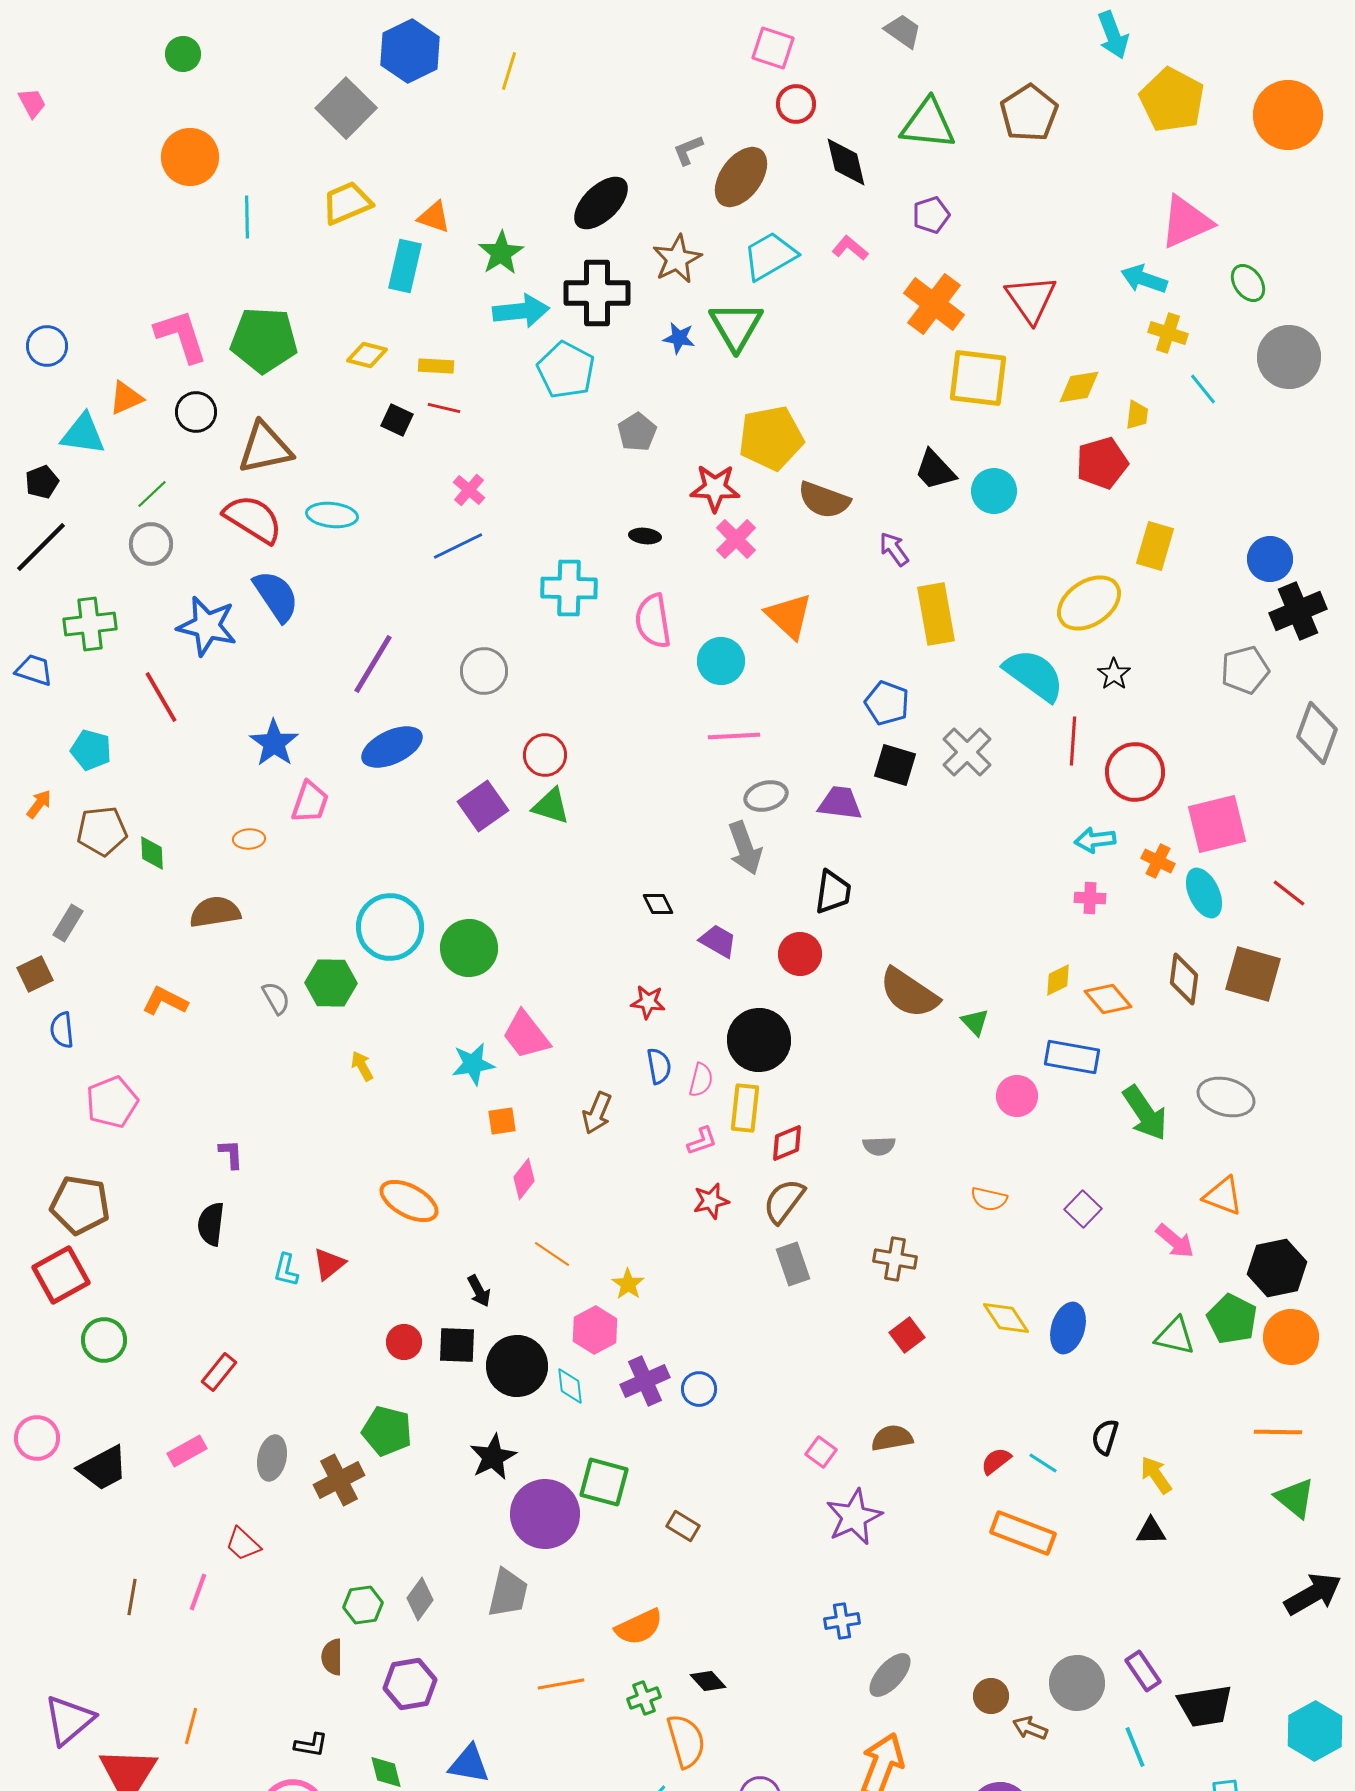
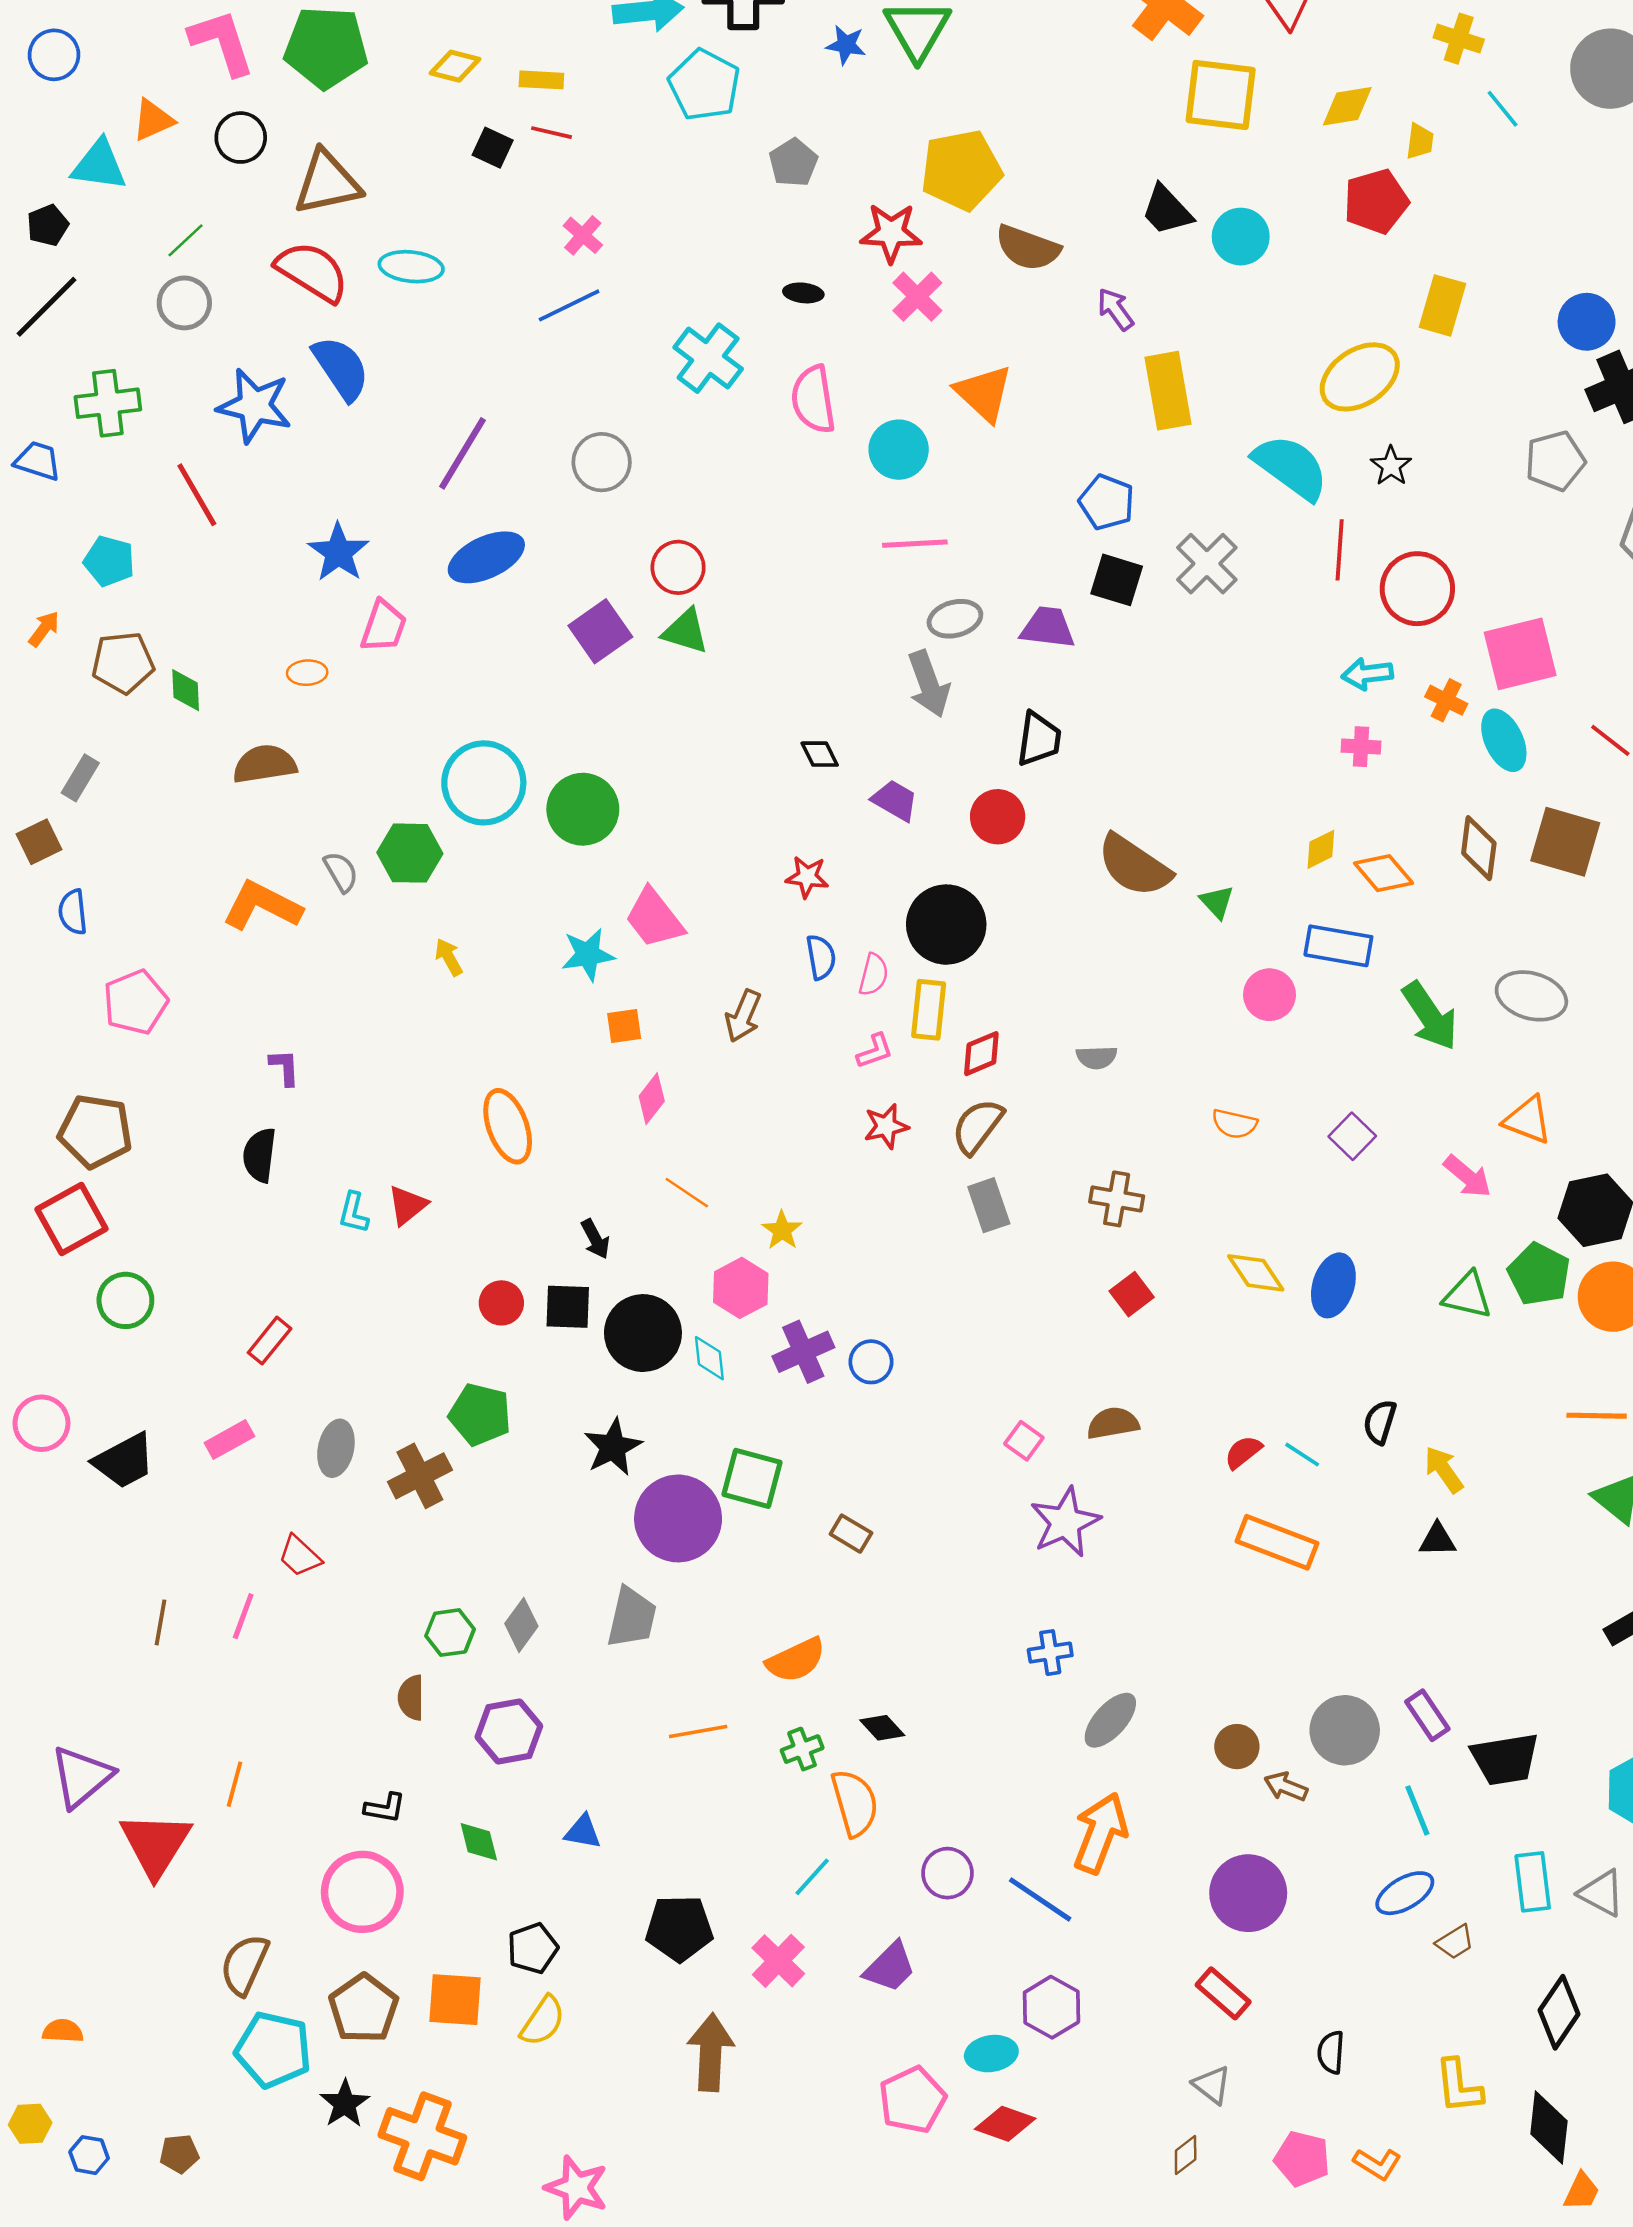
cyan cross: (569, 588) -> (708, 358), turned 36
orange L-shape: (165, 1001) -> (262, 906), moved, size x1.4
orange ellipse: (409, 1201) -> (508, 1126), turned 42
blue triangle: (469, 1764) -> (583, 1832), size x0.7

